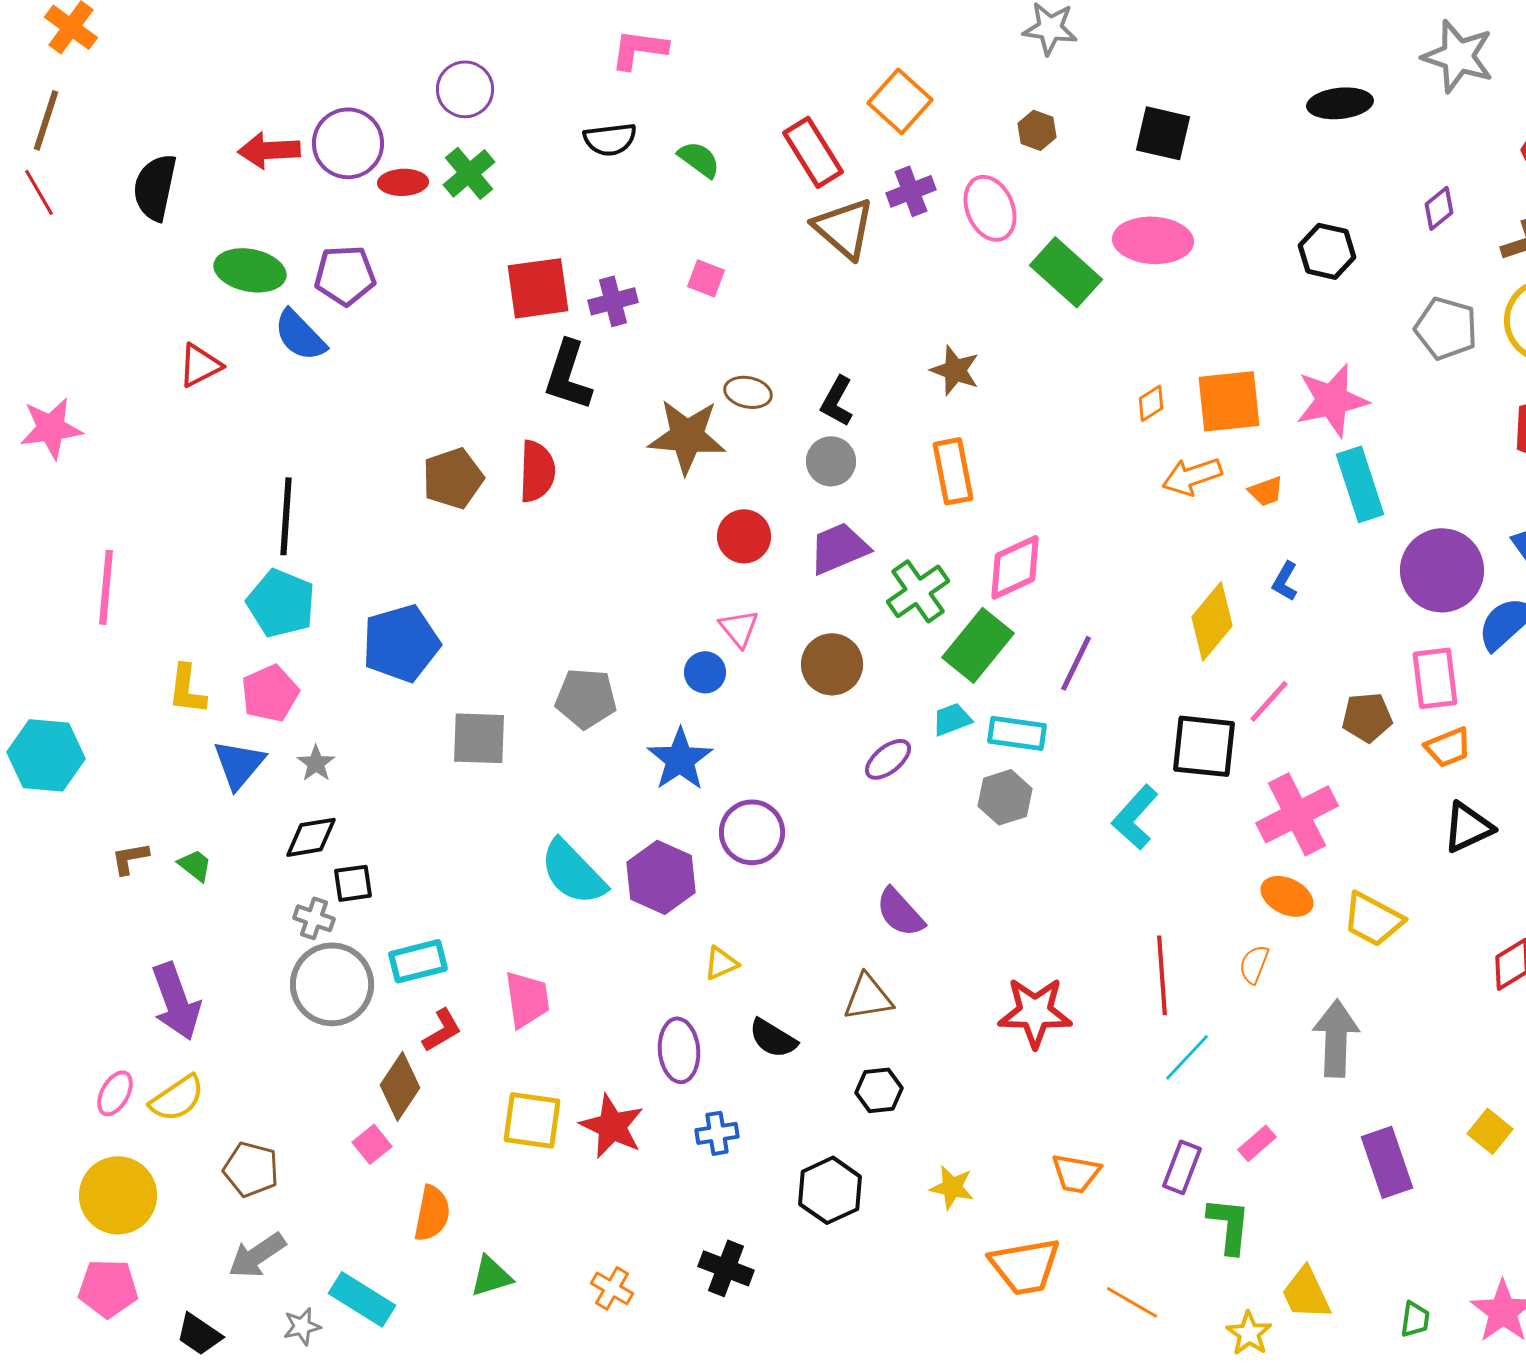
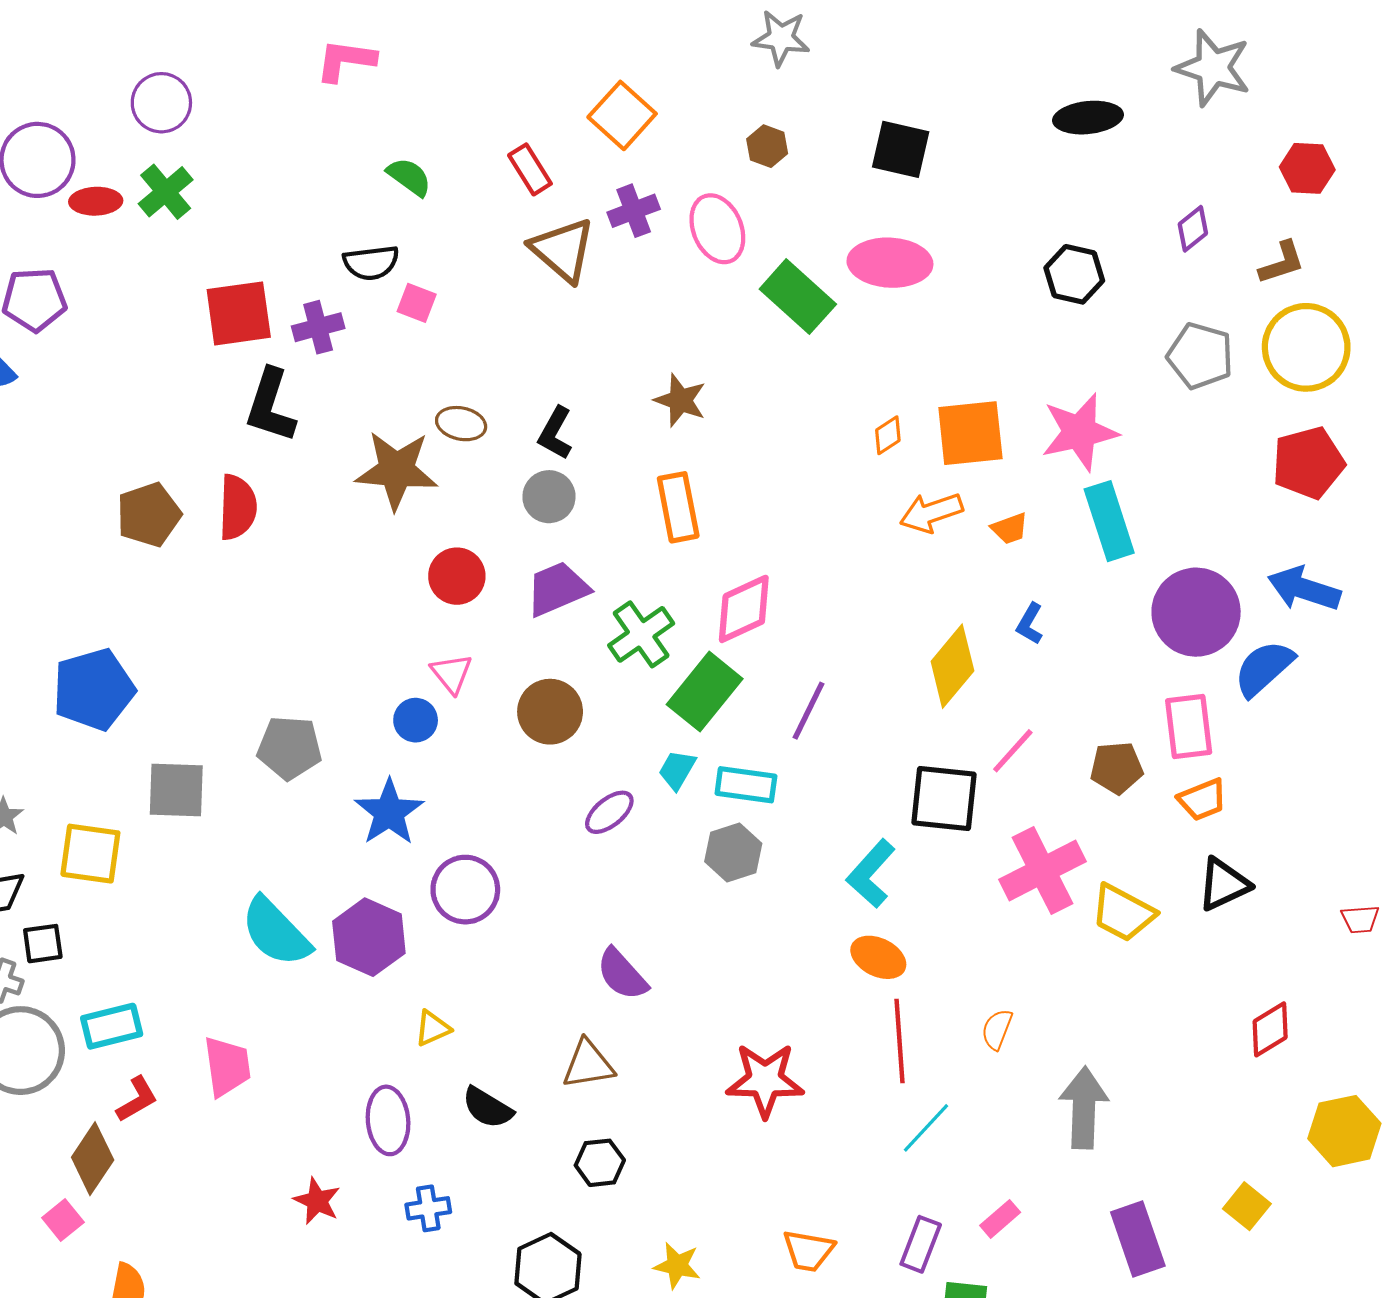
black semicircle: (610, 139) -> (371, 263), moved
red rectangle: (813, 152) -> (530, 169), size x0.7
cyan trapezoid: (952, 719) -> (677, 770), turned -39
orange ellipse: (1287, 896) -> (878, 957), moved
yellow trapezoid: (1373, 919) -> (1123, 913), moved
yellow square: (532, 1120) -> (90, 854), moved
red star: (612, 1126) -> (317, 1201), size x0.7

